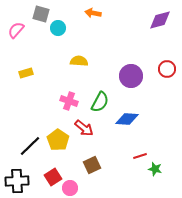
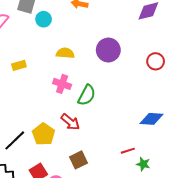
yellow rectangle: (26, 73) -> (19, 65), moved
purple circle: (131, 76) -> (108, 50), moved
pink cross: (69, 101) -> (62, 84), moved
blue diamond: (127, 119) -> (151, 119), moved

